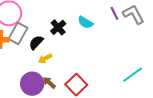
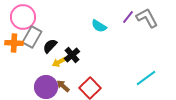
purple line: (114, 13) -> (128, 17), turned 64
black cross: (58, 27) -> (72, 55), moved

